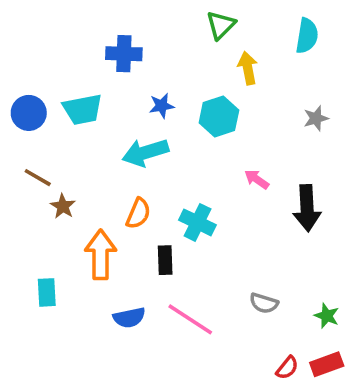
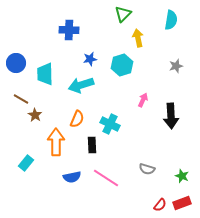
cyan trapezoid: (83, 109) -> (45, 74), moved, turned 100
pink arrow: (257, 179) -> (143, 100), turned 80
cyan rectangle: (47, 292) -> (26, 163), turned 42

